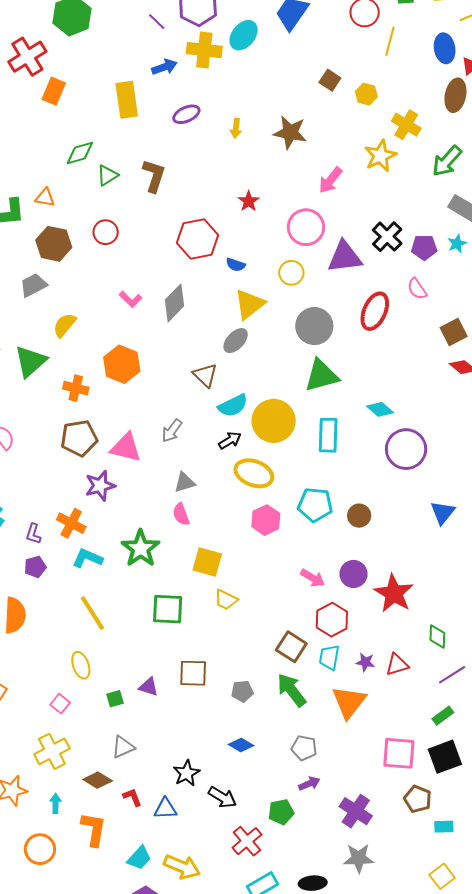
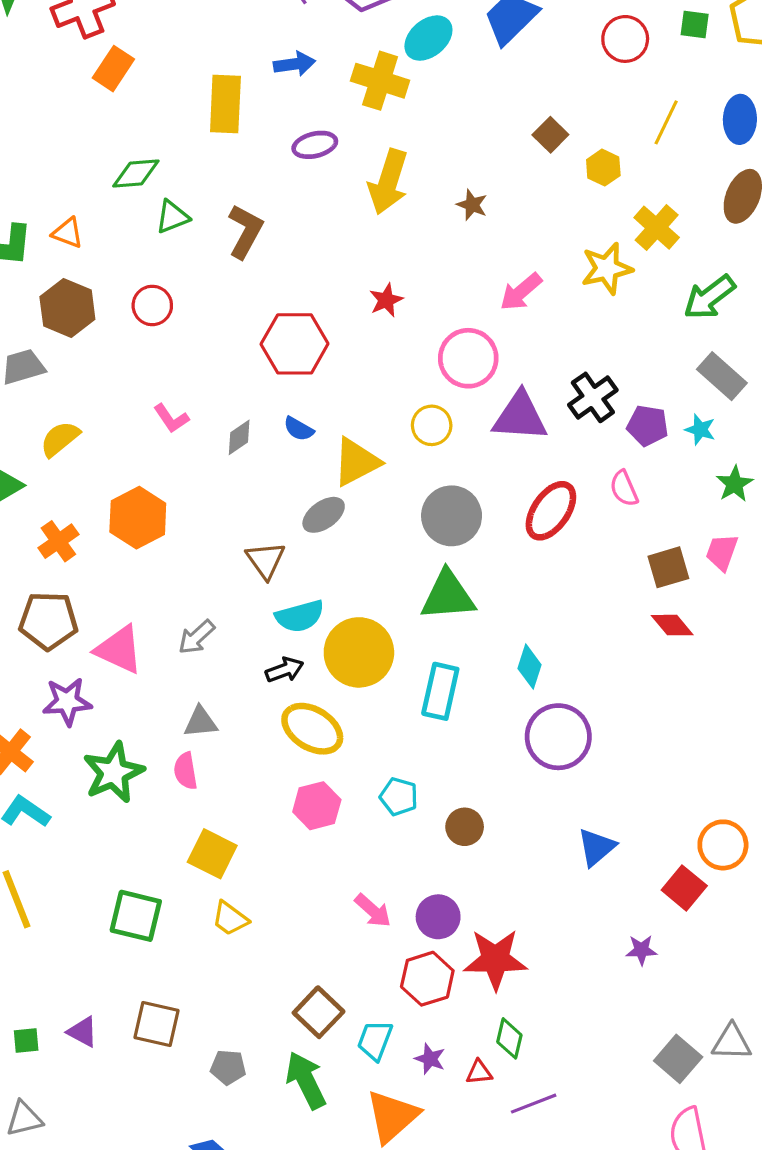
yellow line: (390, 41) -> (666, 122), moved
yellow cross: (204, 50) -> (380, 81), moved
yellow arrow: (236, 128) -> (388, 182), size x2.0
brown star: (290, 133) -> (472, 205), size x0.6
cyan star: (457, 244) -> (700, 430), turned 30
blue semicircle: (236, 265) -> (299, 429), moved
gray diamond: (175, 303) -> (239, 437), size x0.6
orange cross: (76, 388) -> (58, 541), turned 30
cyan diamond: (380, 409) -> (529, 667), turned 56
cyan pentagon: (315, 505) -> (399, 797), size x0.7
green star: (141, 548) -> (113, 772), moved
red star: (394, 593) -> (495, 959), turned 30
red hexagon: (332, 620) -> (427, 979), moved
green diamond: (437, 637) -> (509, 1038), moved
red triangle: (397, 665) -> (479, 1072), size x0.7
purple line: (452, 675) -> (534, 1104), moved

